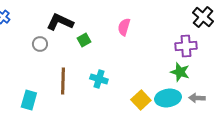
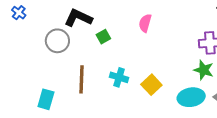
gray circle: (40, 44) -> (57, 41), size x1.5
yellow square: (141, 100) -> (151, 85), moved

